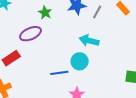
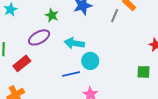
gray line: (97, 12) -> (115, 16), moved
cyan arrow: (89, 41) -> (74, 43), moved

